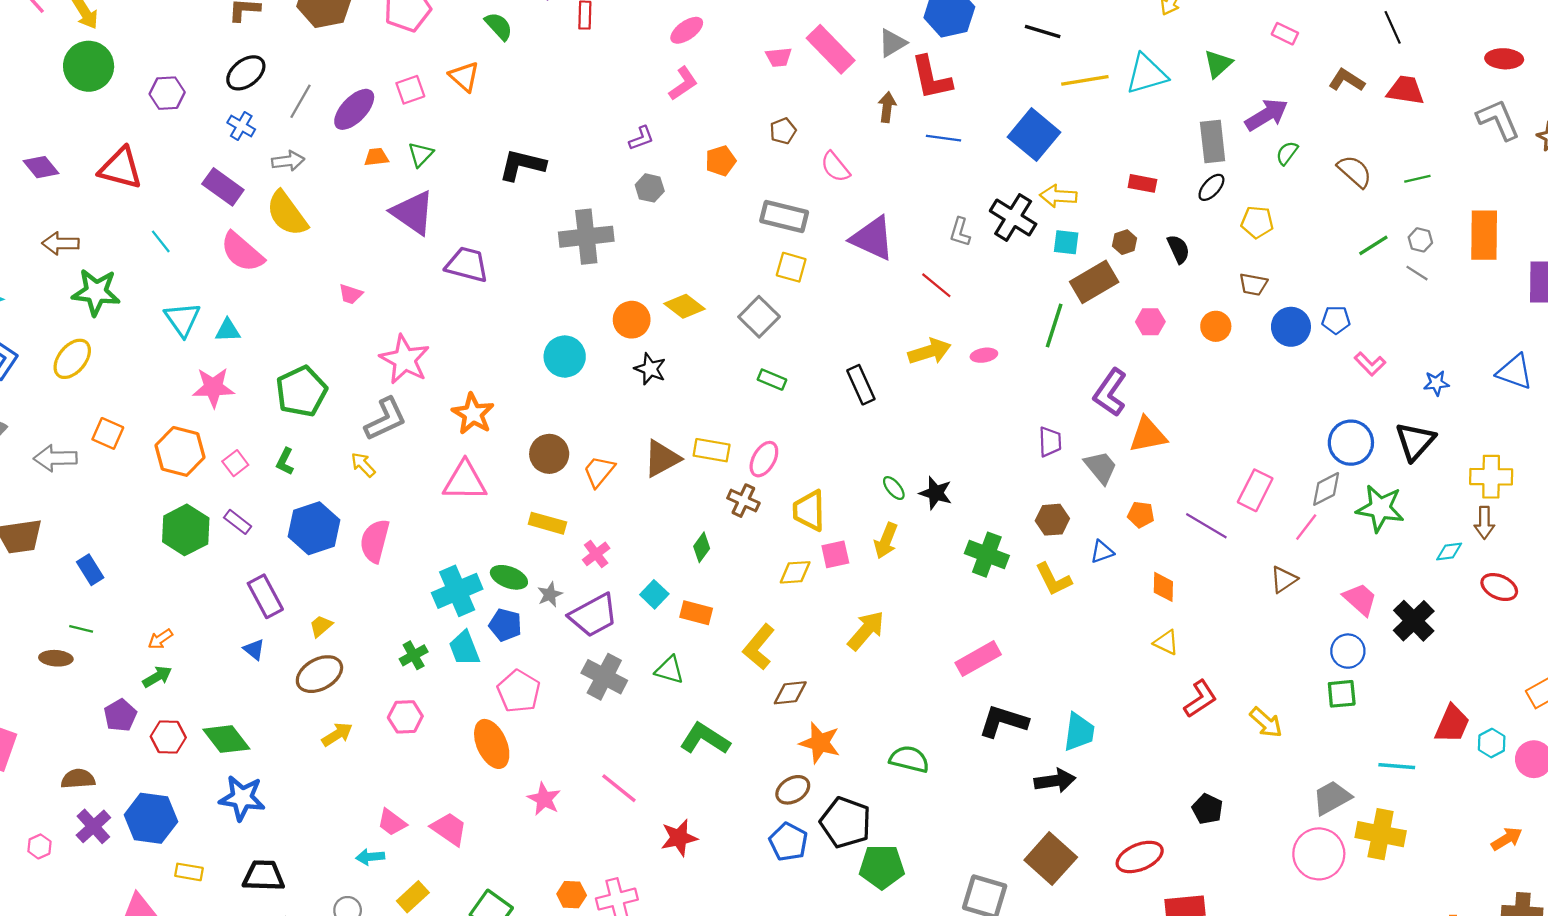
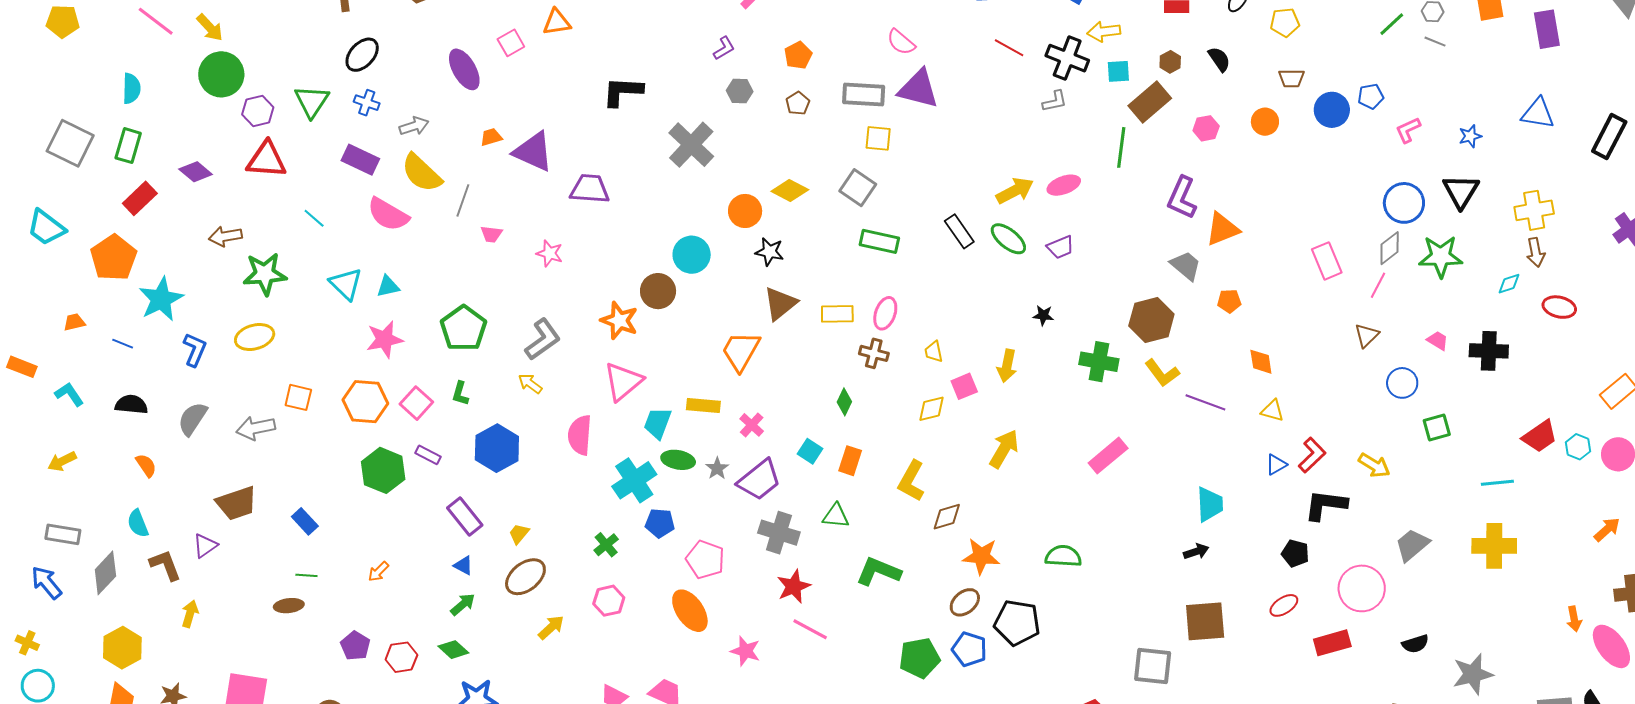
orange triangle: (464, 76) -> (557, 22), turned -40
purple hexagon: (167, 93) -> (258, 111), moved
gray line: (300, 101) -> (463, 200), moved
purple ellipse: (354, 109) -> (464, 69), turned -63
brown pentagon: (783, 131) -> (798, 103), moved
green triangle: (421, 154) -> (312, 101), moved, size x1.5
orange trapezoid: (376, 157) -> (491, 137), moved
gray L-shape: (960, 232) -> (1055, 101), moved, turned -108
gray cross: (586, 237) -> (691, 145), turned -30
purple triangle: (872, 238) -> (919, 89), moved
red line: (936, 285) -> (1009, 48), moved
pink ellipse: (984, 355) -> (1064, 185), size x1.4
yellow ellipse: (72, 359) -> (255, 337), turned 45
pink star: (405, 360) -> (550, 253), moved, size x0.6
pink L-shape: (1370, 364) -> (1408, 130), turned 120
green rectangle: (772, 380) -> (879, 241), size x1.5
purple trapezoid: (1050, 442) -> (1060, 247), moved, turned 80
brown circle: (549, 454) -> (658, 291), moved
brown triangle: (662, 459) -> (780, 304), moved
pink square: (235, 463) -> (416, 403), size x1.4
orange trapezoid: (599, 471) -> (741, 351), size x1.4
pink triangle: (465, 481) -> (623, 381), turned -30
green ellipse: (894, 488) -> (1008, 239), moved, size x1.6
pink rectangle: (1255, 490) -> (1327, 261), turned -39
black star: (936, 493) -> (1043, 315), size x0.7
yellow trapezoid: (809, 511) -> (934, 352), size x0.6
brown hexagon: (1052, 520) -> (1151, 320), size x1.5
purple line: (1206, 526) -> (1205, 402), moved
pink semicircle: (375, 541) -> (580, 435), moved
blue triangle: (1102, 552) -> (1276, 465), moved
pink trapezoid: (1360, 599) -> (1438, 341), size x0.7
orange rectangle: (696, 613) -> (850, 461), turned -76
black cross: (1414, 621) -> (1489, 351), turned -33
blue pentagon: (505, 625) -> (660, 523), moved
cyan trapezoid: (464, 648) -> (658, 423), moved, turned 52
blue circle: (1348, 651) -> (1402, 383), moved
green arrow: (157, 677) -> (463, 604), moved
black L-shape: (1003, 721) -> (1326, 505), moved
red trapezoid: (1452, 724) -> (1540, 436), turned 42
green diamond: (226, 739) -> (453, 650), size x0.7
black arrow: (1055, 781) -> (1196, 552), size x0.7
gray trapezoid: (1332, 798) -> (1412, 545), moved
black pentagon: (1207, 809) -> (1295, 553), moved
red star: (679, 838) -> (794, 586), moved
pink circle: (1319, 854) -> (1362, 588), moved
red ellipse: (1140, 857) -> (1284, 605), size x0.7
brown square: (1051, 859) -> (1205, 621), turned -36
green pentagon: (882, 867) -> (920, 658), moved

